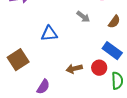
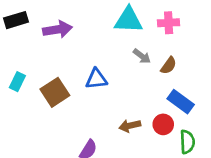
brown semicircle: (114, 22) -> (169, 66), moved
brown square: (18, 60) -> (55, 92), moved

